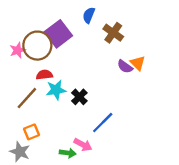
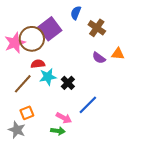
pink star: (18, 50) -> (15, 43), size x1.5
orange triangle: (138, 63) -> (118, 54), turned -40
purple semicircle: (125, 67) -> (99, 58), moved
pink arrow: (83, 145) -> (64, 118), moved

